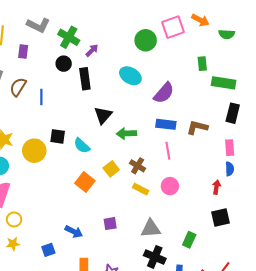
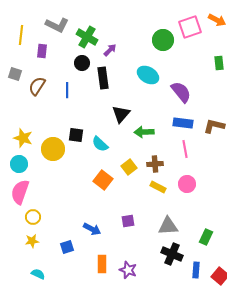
purple semicircle: (164, 93) -> (181, 92), turned -80
blue line: (41, 97) -> (67, 90), moved
brown cross: (138, 166) -> (155, 164), turned -35

